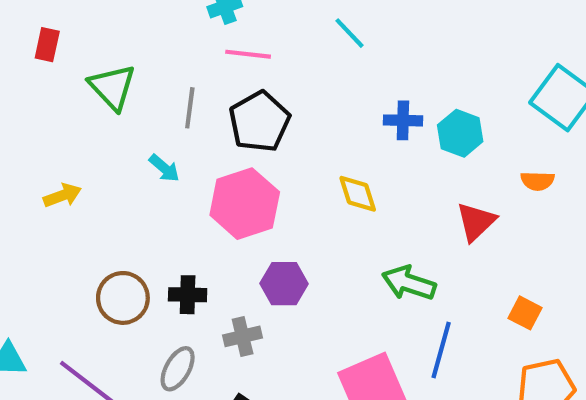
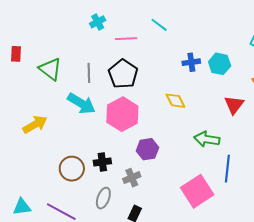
pink line: (248, 54) -> (126, 39), moved
cyan arrow: (164, 168) -> (81, 104), size x1.8
yellow arrow: (62, 195) -> (35, 125), size x1.4

